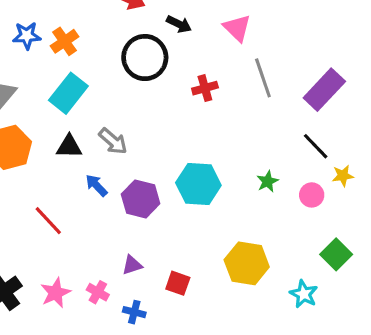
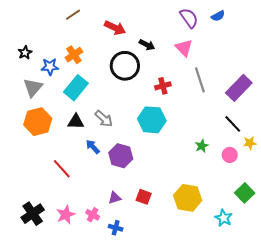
blue star: (27, 36) -> (50, 67), moved
cyan hexagon: (198, 184) -> (152, 120), moved
red square: (178, 283) -> (144, 197), moved

